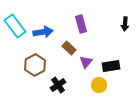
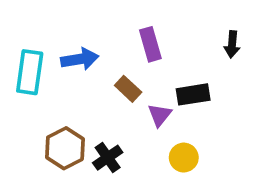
cyan rectangle: (15, 26) -> (30, 72), moved, turned 45
brown hexagon: (35, 65) -> (65, 148), moved
black rectangle: (111, 66) -> (193, 94), moved

